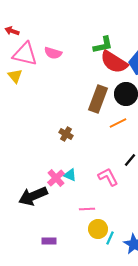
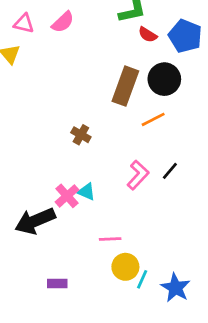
pink semicircle: (53, 53) -> (63, 22), turned -60
pink triangle: (25, 54) -> (24, 23), size x0.6
red semicircle: (114, 62) -> (148, 35), size x0.5
pink L-shape: (108, 177) -> (138, 175), moved, turned 70

